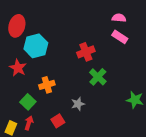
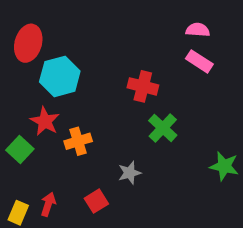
red cross: (86, 52) -> (143, 86), turned 36
red star: (18, 68) -> (45, 121), moved
green square: (28, 102) -> (20, 150), moved

